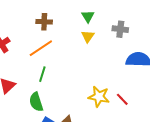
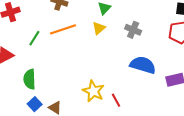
orange line: (41, 48) -> (63, 29), moved
green line: (42, 74) -> (34, 38), moved

